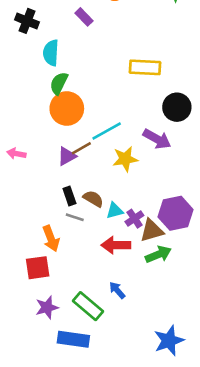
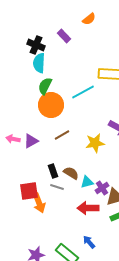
black cross: (27, 21) -> (36, 45), moved
cyan line: (107, 131) -> (83, 92), moved
purple triangle: (67, 156) -> (31, 141), moved
red square: (38, 268) -> (29, 191), moved

